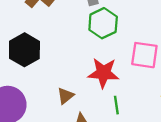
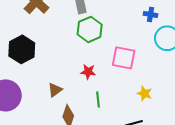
red star: (103, 73) -> (88, 72), size x0.6

